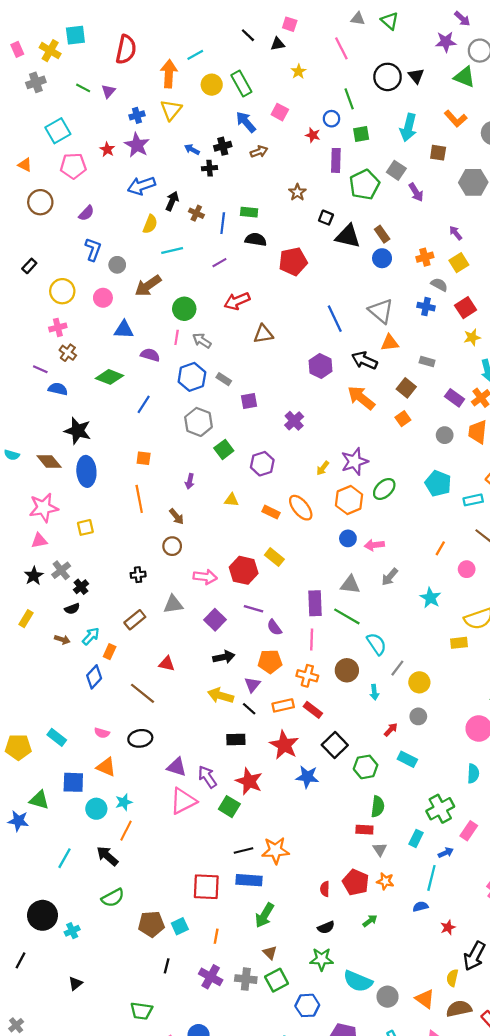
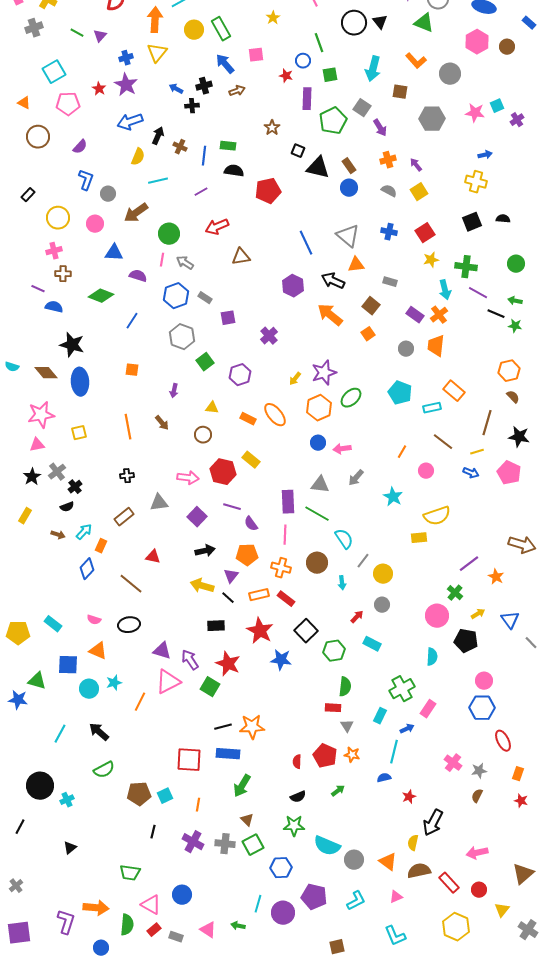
pink square: (280, 112) -> (256, 55), turned -35
orange cross: (425, 257) -> (388, 160), moved
gray semicircle: (439, 285) -> (389, 191), moved
brown cross: (68, 353) -> (63, 274), turned -35
orange line: (139, 499) -> (128, 427), moved
brown circle: (172, 546) -> (203, 435), moved
orange line: (126, 831) -> (140, 702), moved

